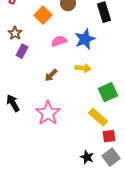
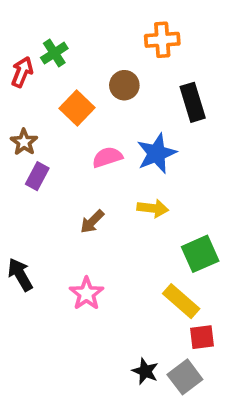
pink star: (48, 113) -> (86, 294), size x0.7
black star: (87, 157) -> (145, 371), moved
gray square: (111, 157) -> (185, 377), moved

